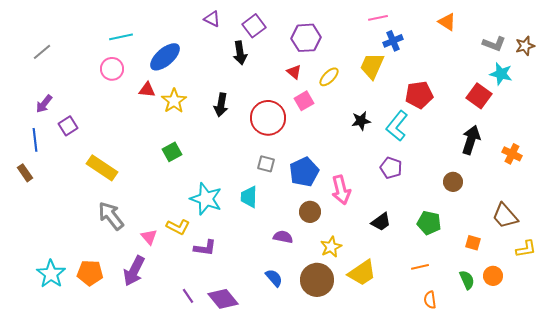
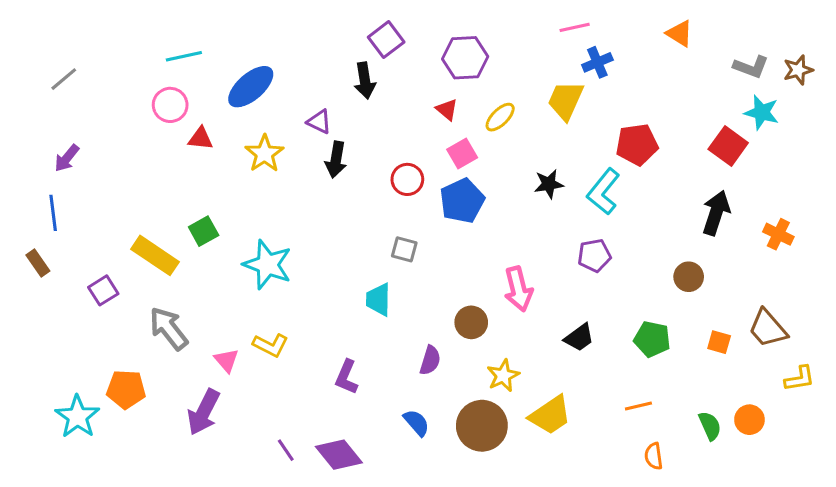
purple triangle: (212, 19) -> (319, 122), moved
red triangle: (147, 90) -> (201, 138), moved
red circle: (268, 118) -> (407, 179), size x0.6
purple square: (68, 126) -> (103, 290), moved
green square: (172, 152) -> (204, 231), moved
purple pentagon: (391, 168) -> (594, 255), turned -30
blue pentagon: (304, 172) -> (462, 201), moved
cyan star: (206, 199) -> (267, 265), moved
purple semicircle: (283, 237) -> (430, 360), turned 96
orange square: (473, 243) -> (719, 342), moved
purple L-shape: (205, 248) -> (347, 377), moved, turned 105
orange pentagon: (90, 273) -> (126, 389), moved

